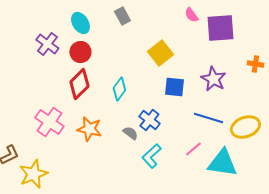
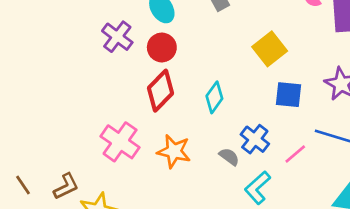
pink line: (193, 149) -> (295, 154), moved

